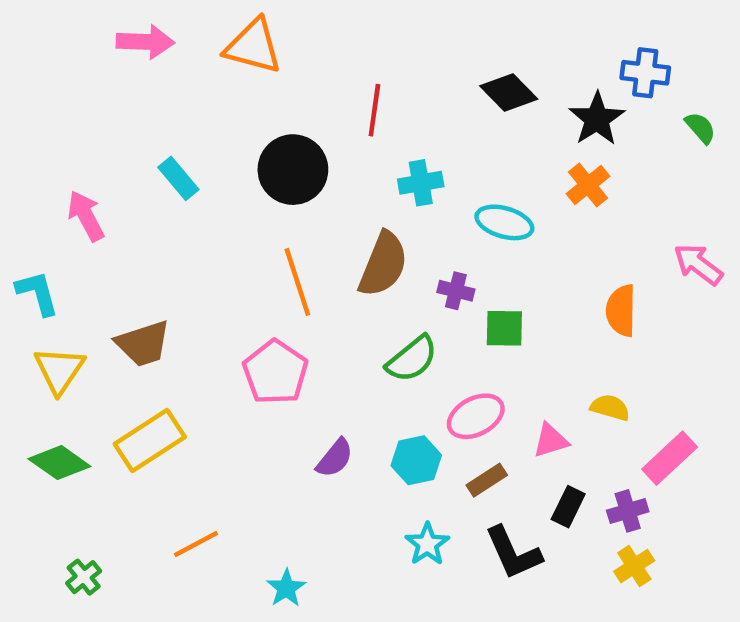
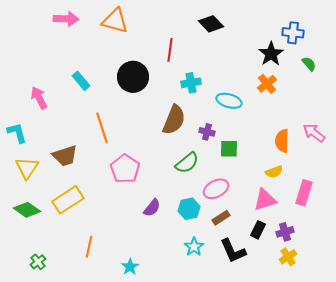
black diamond: (509, 93) -> (211, 24), moved
green semicircle: (700, 128) -> (309, 64), moved
pink arrow: (698, 264) -> (314, 133), moved
orange line: (297, 282) -> (102, 128), moved
yellow semicircle: (610, 407) -> (274, 172), moved, turned 144
pink triangle: (551, 441) -> (265, 200), moved, size x1.4
pink rectangle: (670, 458) -> (304, 193), moved, turned -30
orange line: (196, 544) -> (89, 247), turned -50

